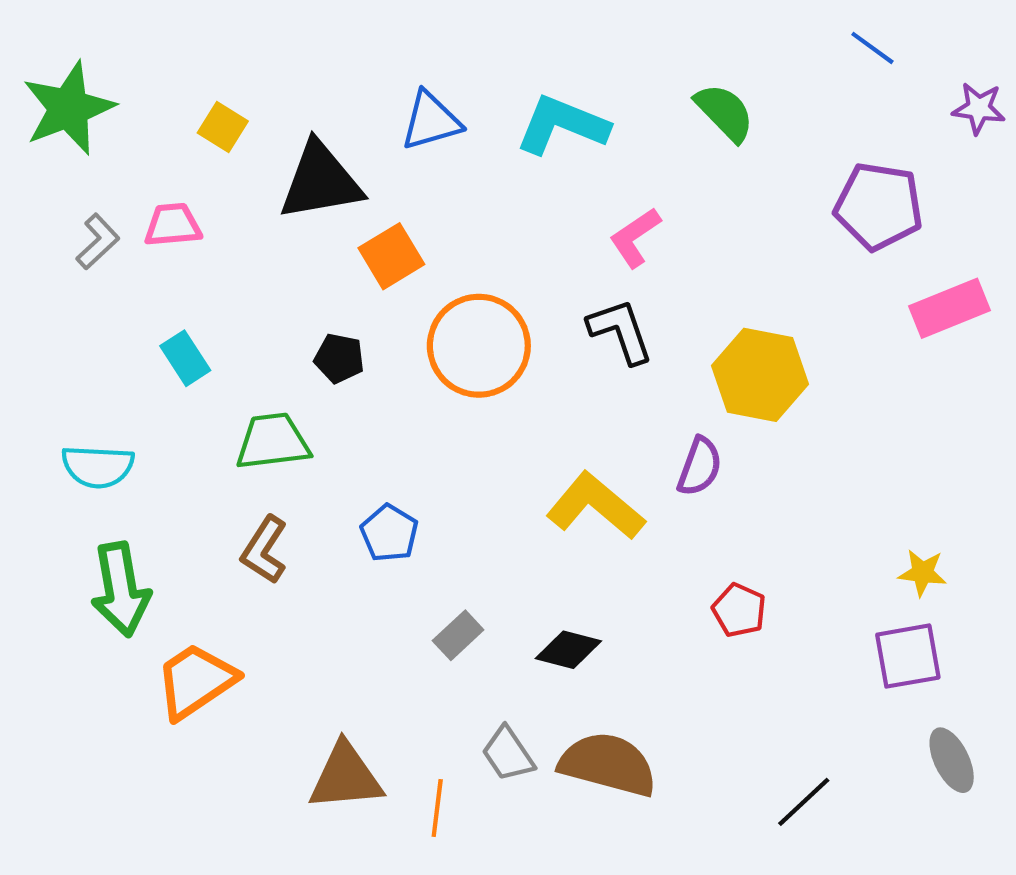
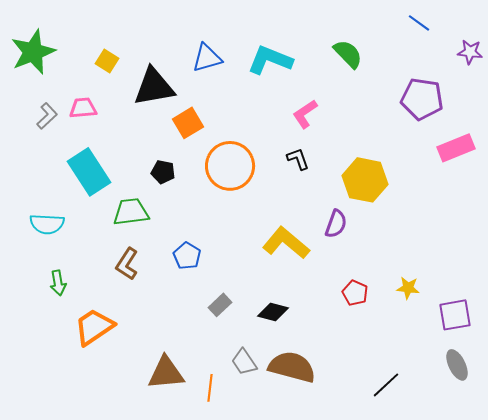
black L-shape: (620, 331) -> (298, 159), size x0.7
cyan rectangle: (185, 358) -> (89, 172), size x1.8
yellow star: (922, 573) -> (408, 288), moved
green arrow: (121, 589) -> (58, 283), size x0.6
purple square: (908, 656) -> (455, 315), moved

